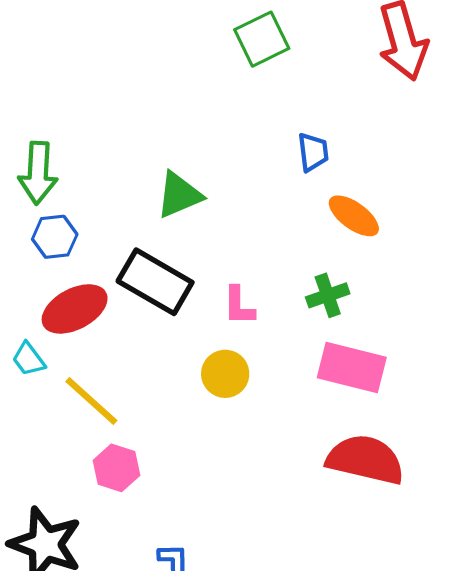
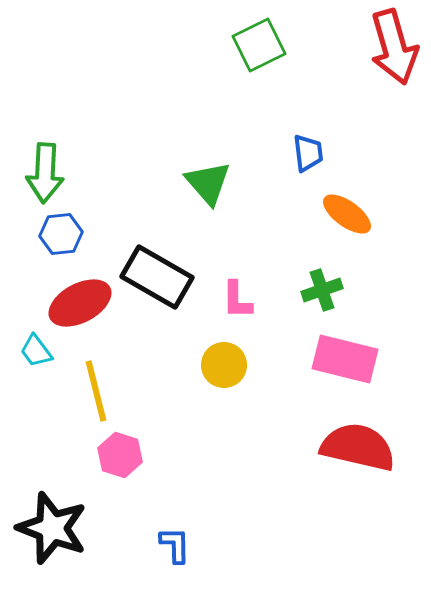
green triangle: (179, 195) -> (208, 183), moved, turned -48
yellow line: (91, 401) -> (96, 391), turned 34

